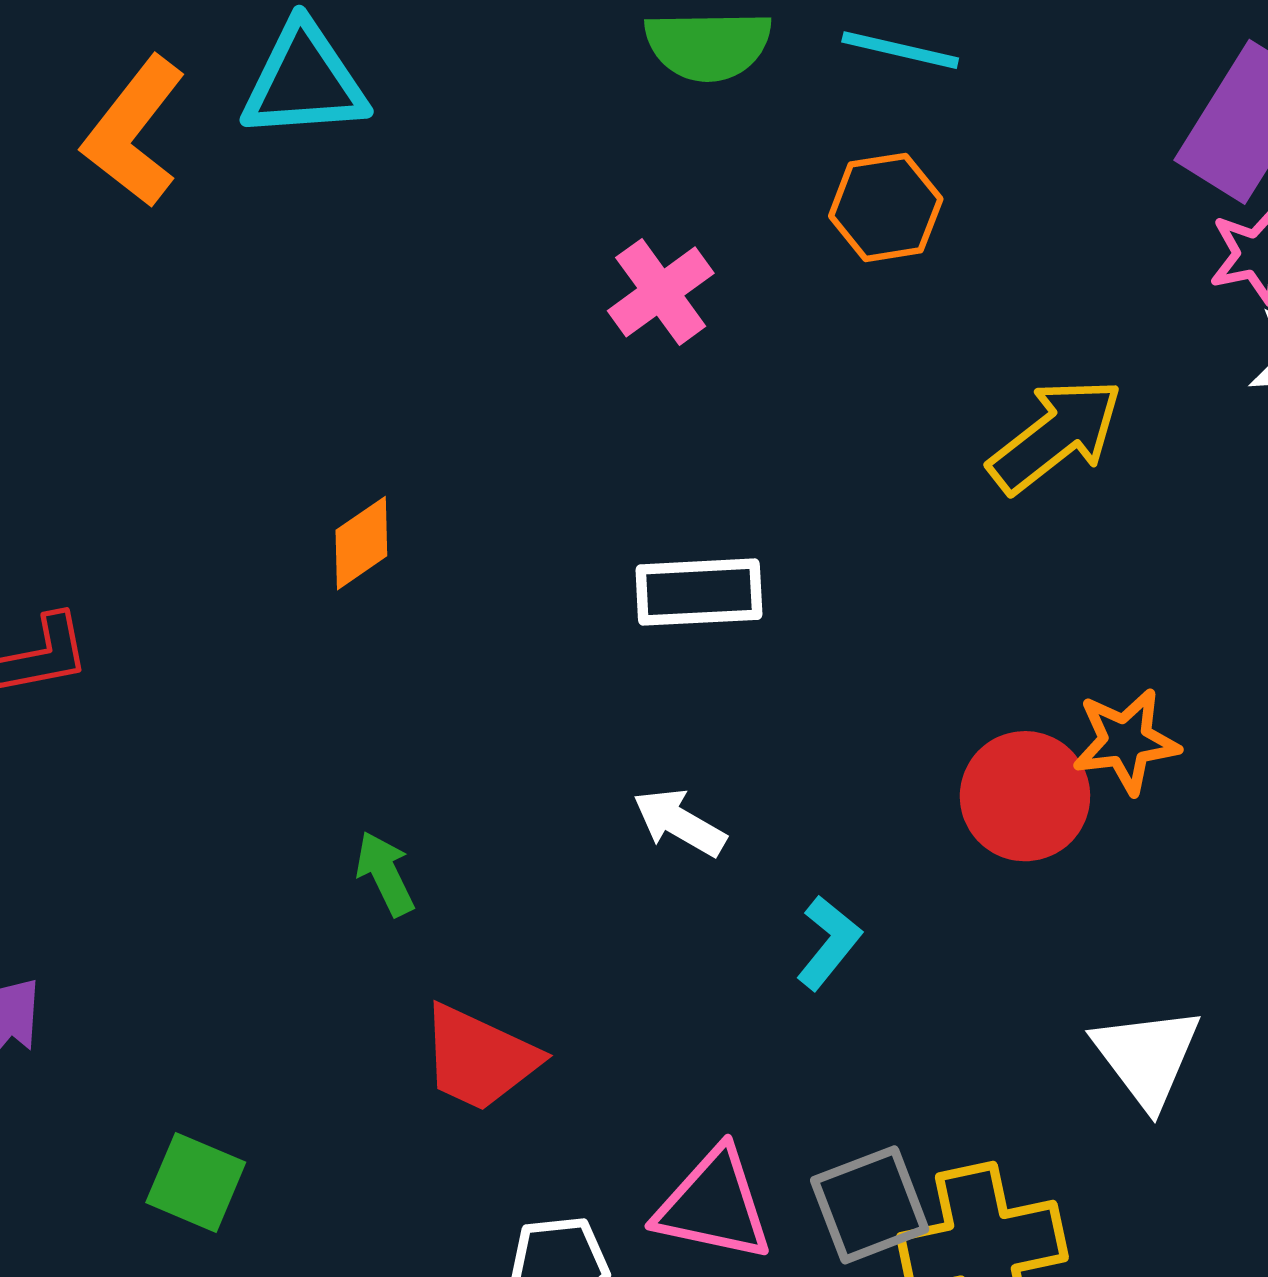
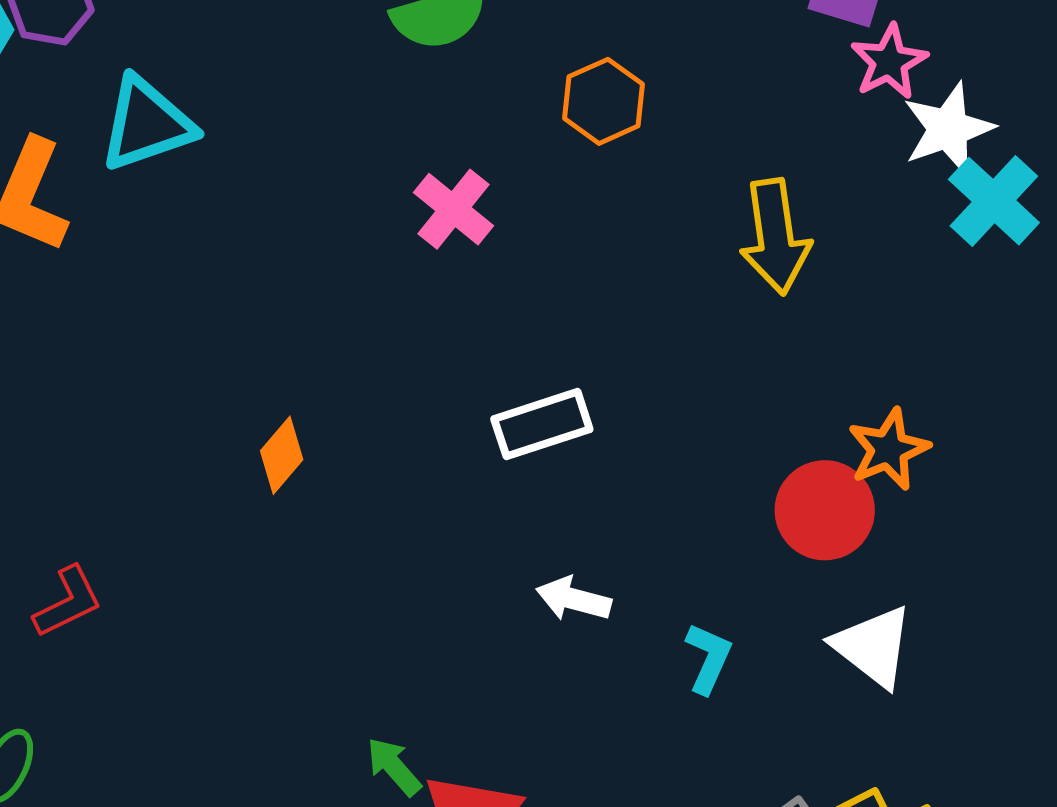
yellow arrow: (1056, 436) -> (775, 237), turned 135
green arrow: (385, 874) -> (394, 767), moved
white triangle: (1147, 1057) -> (873, 647), moved

